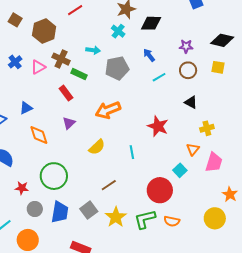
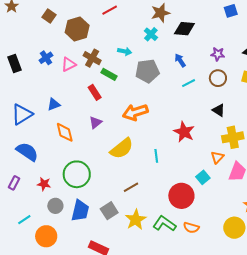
yellow cross: (207, 128) -> (233, 137), size x1.5
yellow semicircle: (97, 147) -> (122, 148), size x1.4
green L-shape: (145, 219) -> (164, 224), turned 45

